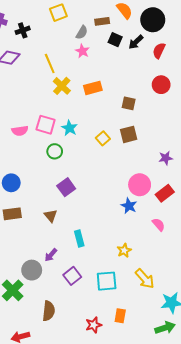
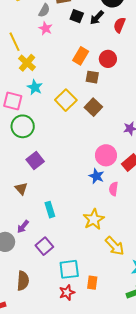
red circle: (161, 85) -> (108, 59), moved
orange rectangle: (93, 88) -> (81, 56), moved, turned -42
cyan star: (69, 128) -> (35, 87), moved
brown square: (129, 134) -> (93, 107), turned -30
yellow square: (103, 138) -> (66, 100), moved, size x1.5
green circle: (55, 151) -> (23, 126), size x1.5
pink semicircle: (159, 224) -> (113, 189), moved, turned -128
yellow star: (124, 250) -> (94, 219), size x1.5
cyan square: (107, 281) -> (69, 269), moved

